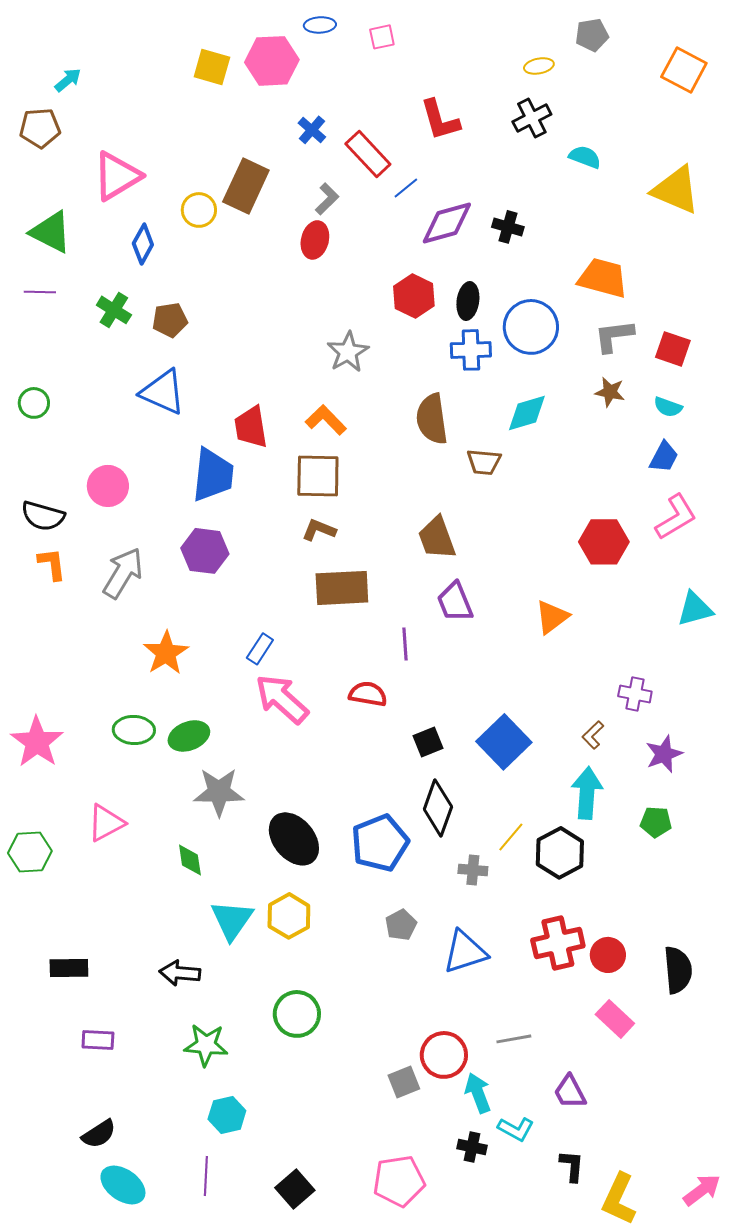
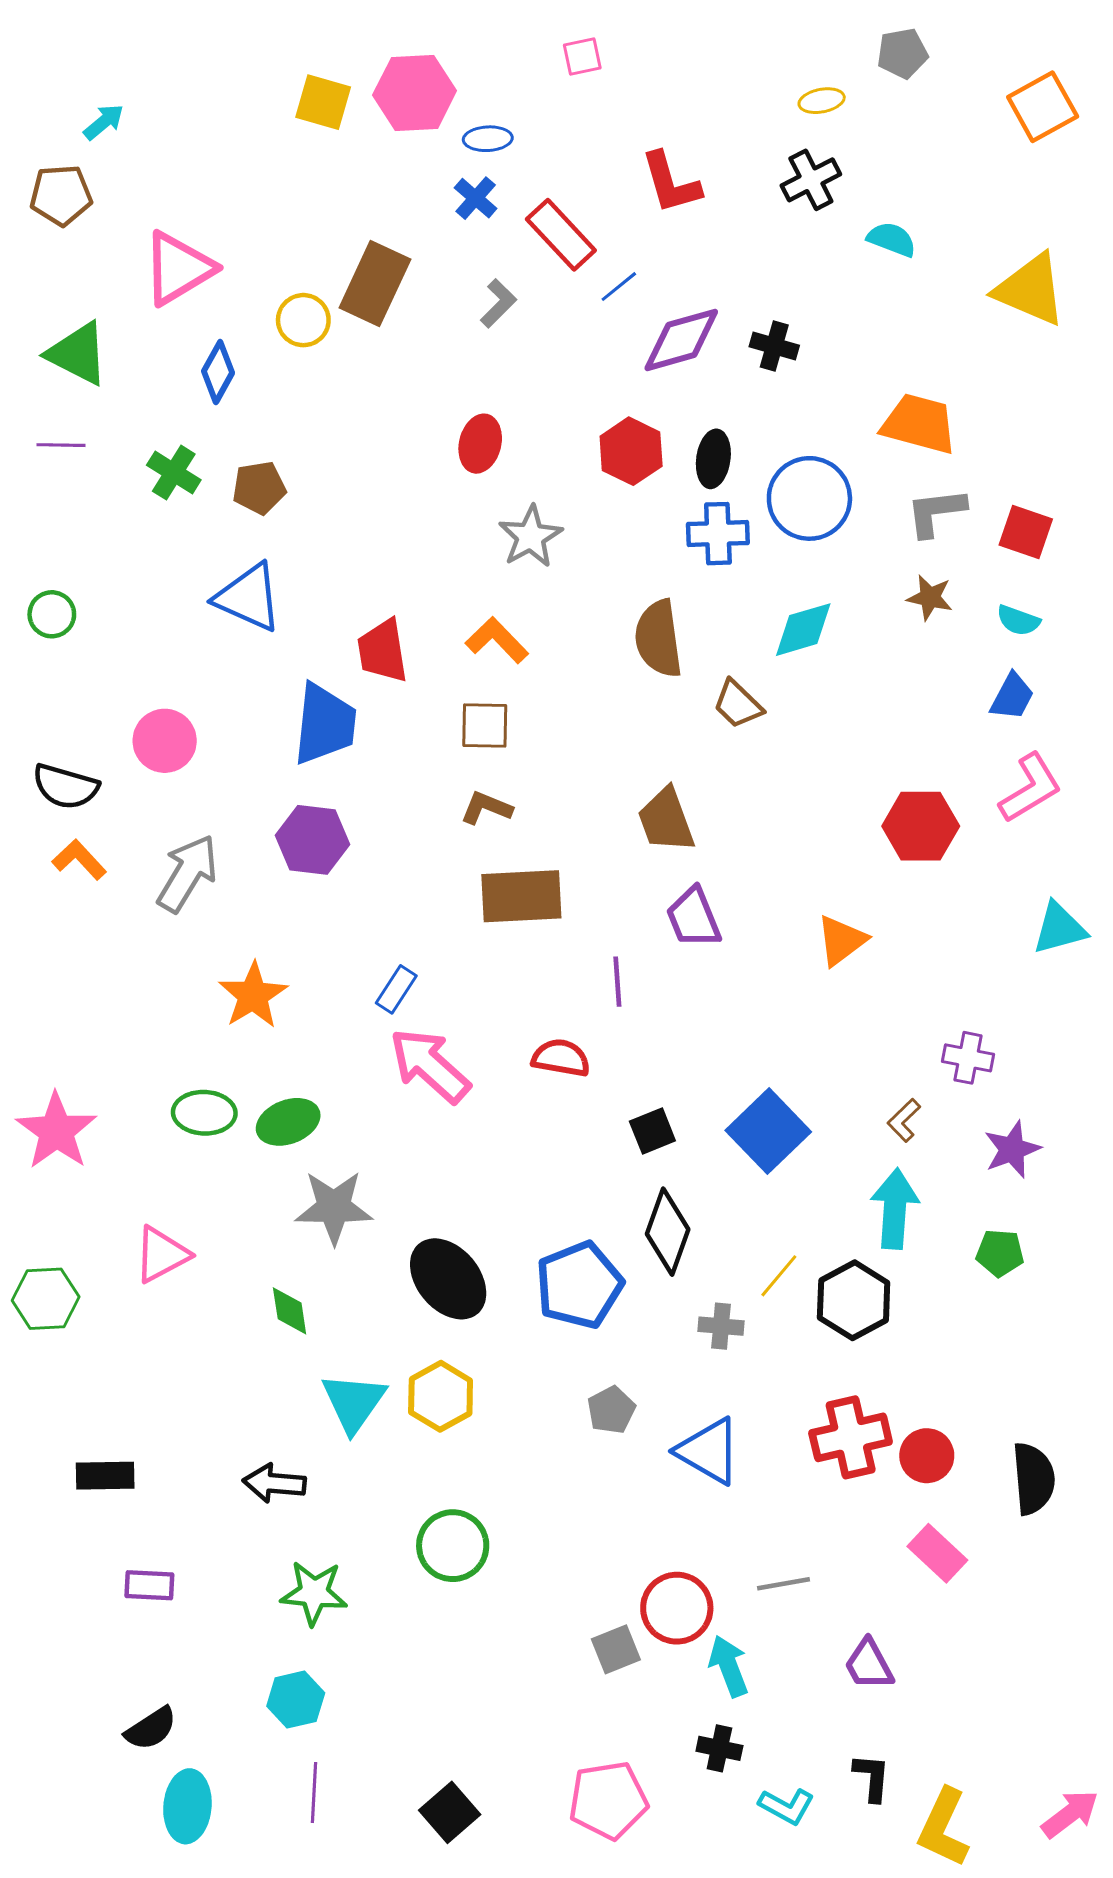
blue ellipse: (320, 25) -> (488, 139), moved
orange square: (684, 70) -> (1043, 107), turned 33
red ellipse: (315, 240) -> (480, 444), moved
brown trapezoid: (484, 462) -> (738, 704), turned 39
brown square: (318, 476) -> (485, 726), size x0.7
orange L-shape: (52, 564) -> (79, 860), turned -36
blue triangle: (465, 952) -> (709, 1451), turned 48
cyan hexagon: (227, 1115) -> (296, 1700), moved
cyan L-shape: (516, 1129) -> (787, 1806), moved
cyan ellipse: (123, 1185) -> (187, 1806), turned 60

